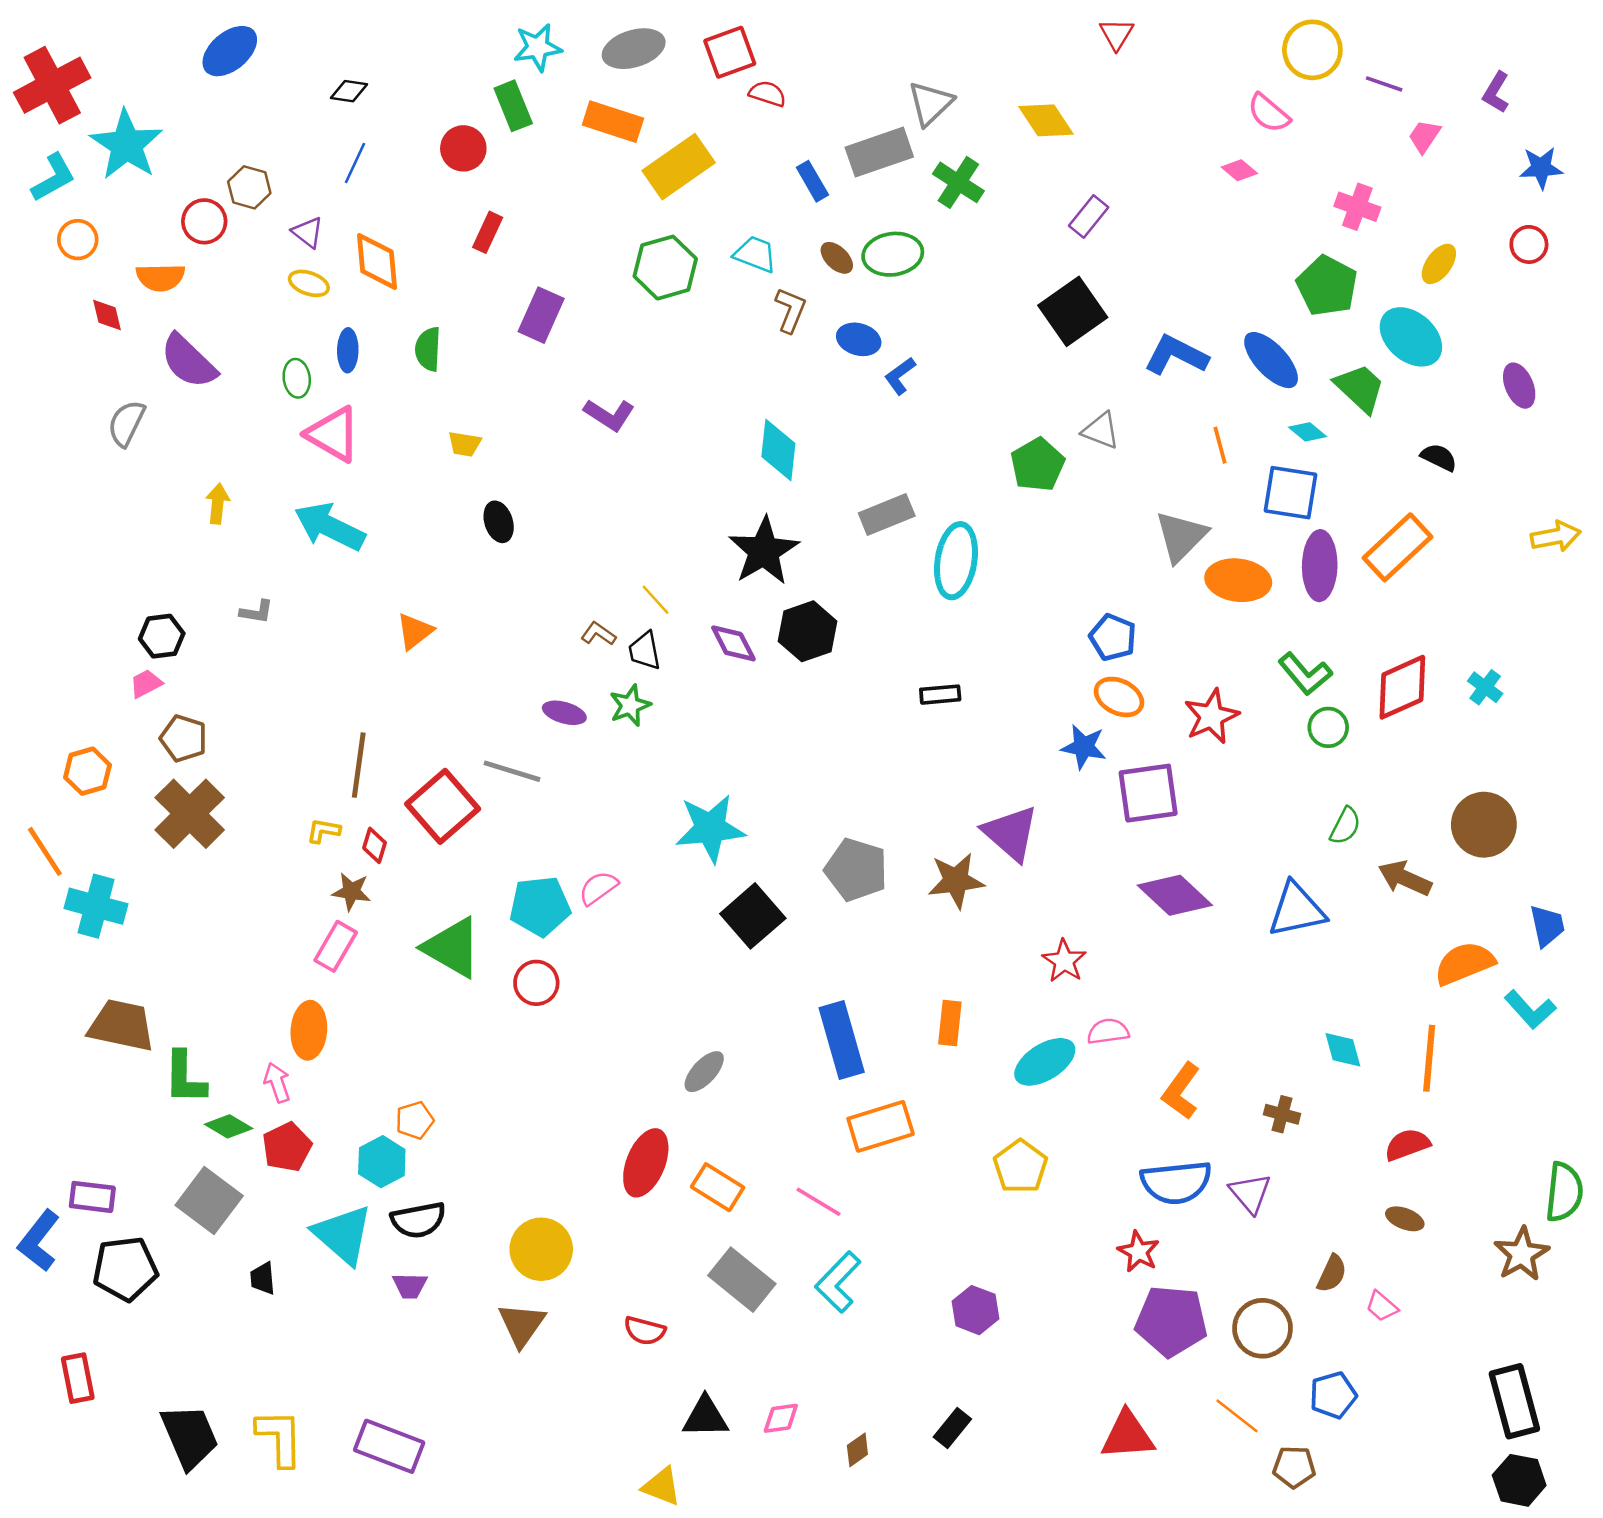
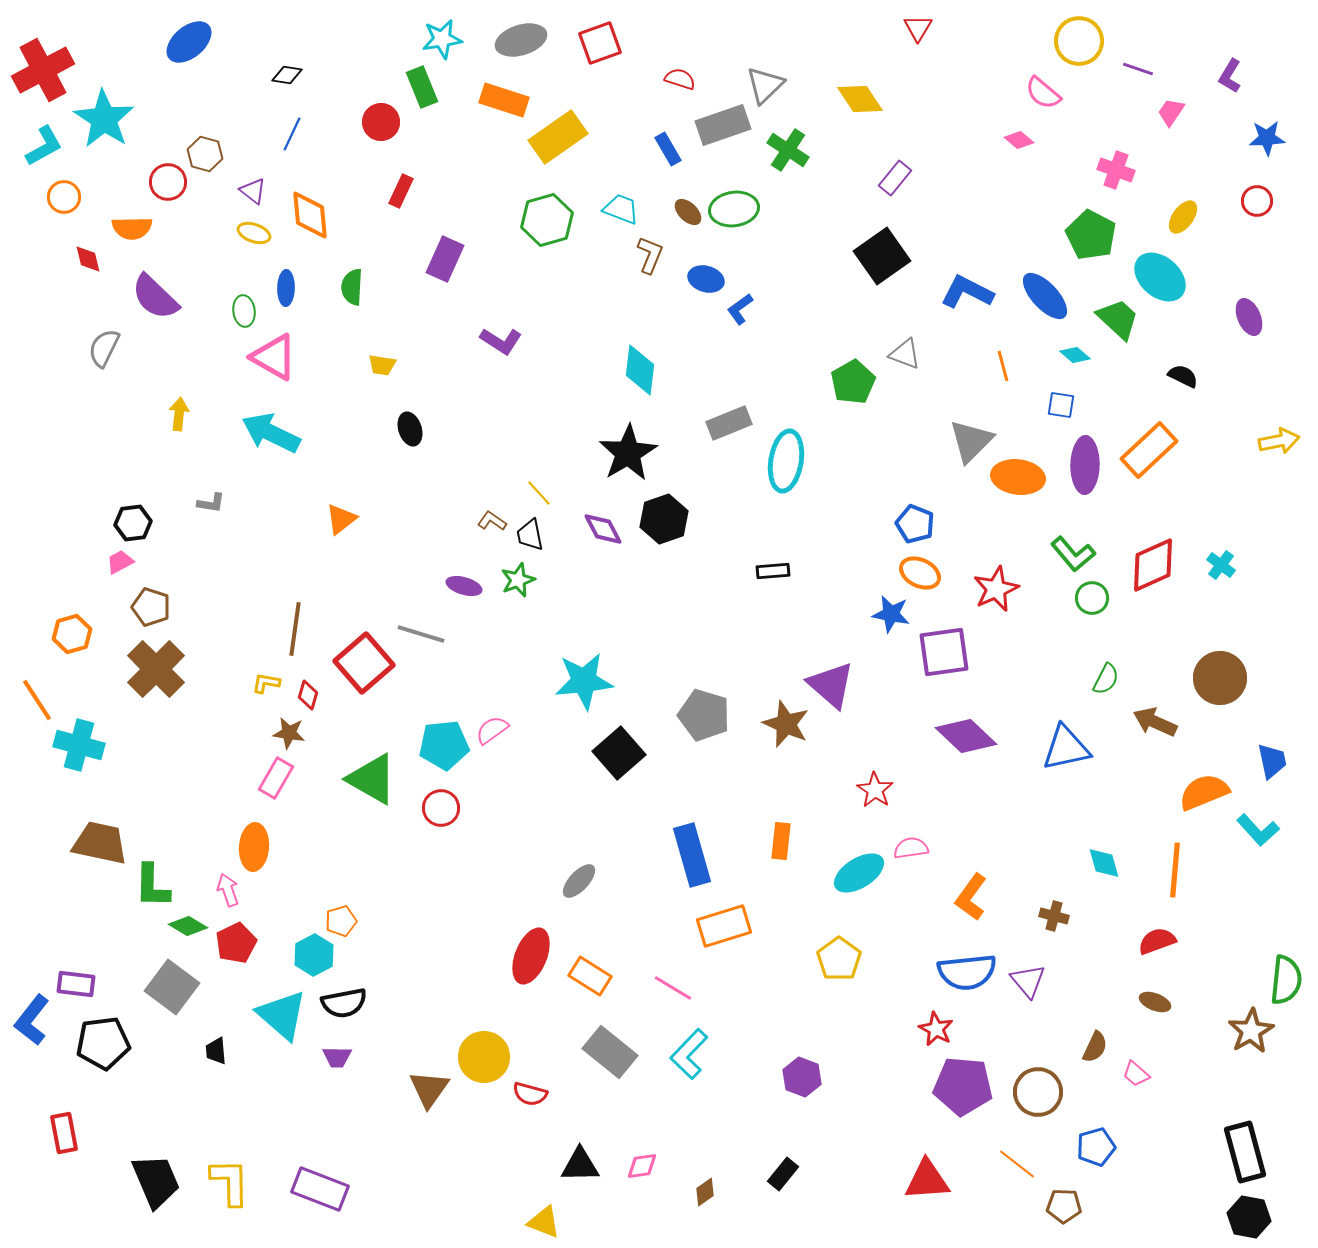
red semicircle: (767, 94) -> (680, 79), moved
blue square: (1290, 493) -> (1061, 405), size x0.6
brown star: (956, 881) -> (786, 724), turned 30
yellow circle: (541, 1249) -> (484, 1057), moved

